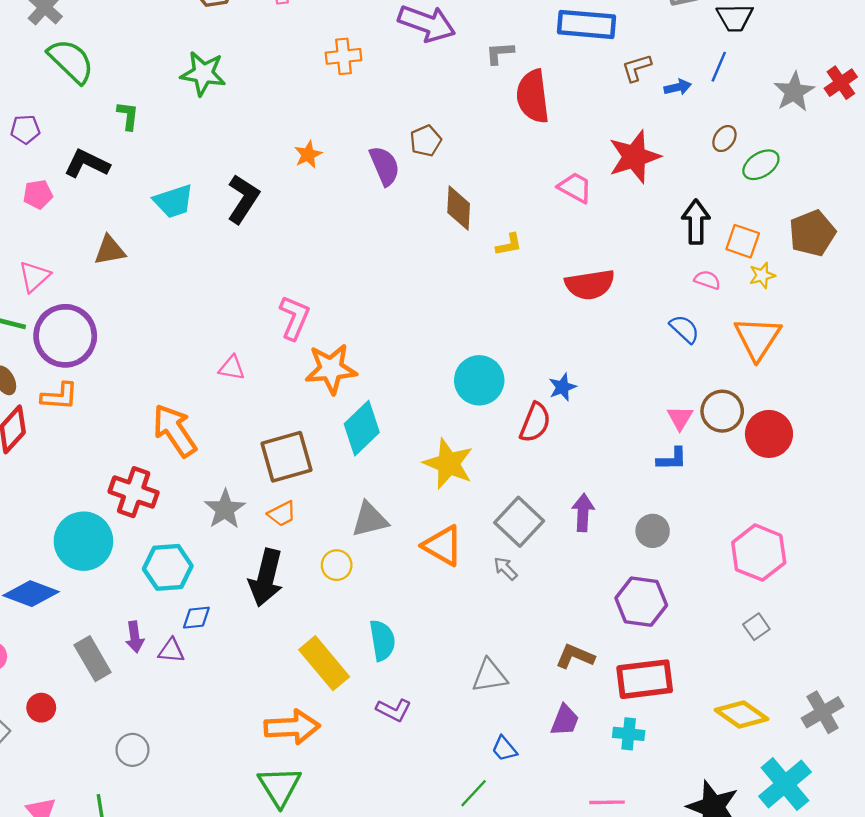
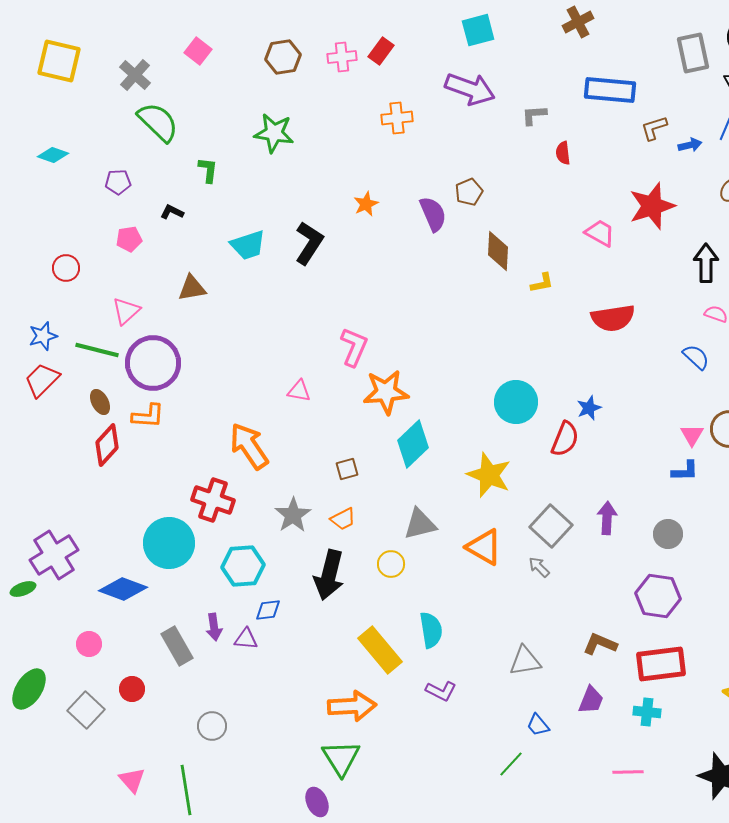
red semicircle: (533, 96) -> (563, 153), size x0.5
black L-shape: (87, 164) -> (172, 212), size x0.6
brown square: (286, 457) -> (347, 469), size x0.5

